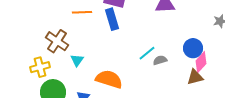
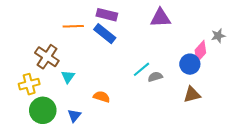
blue rectangle: (112, 19) -> (105, 34), turned -35
pink diamond: (201, 62) -> (200, 51), moved
orange semicircle: (109, 79) -> (102, 97), size x0.6

